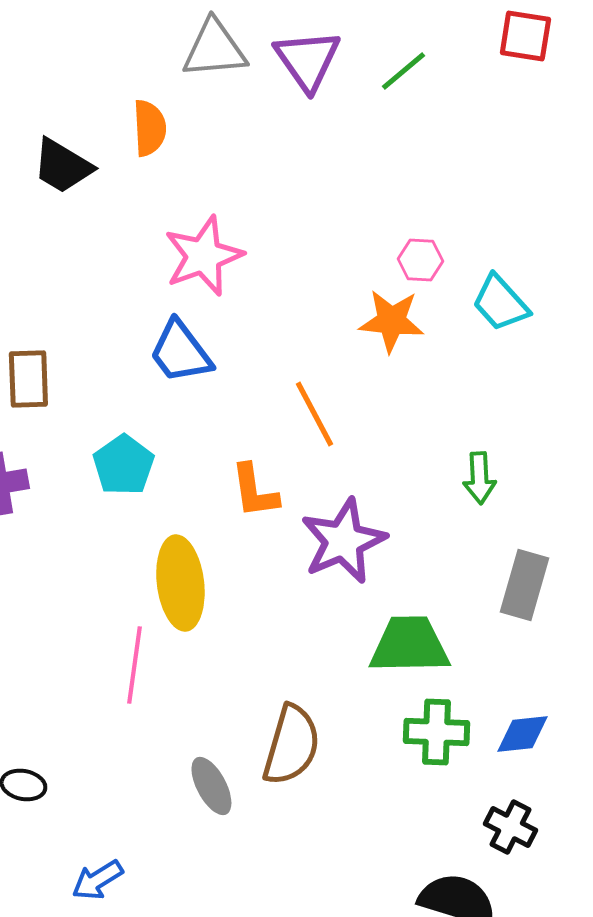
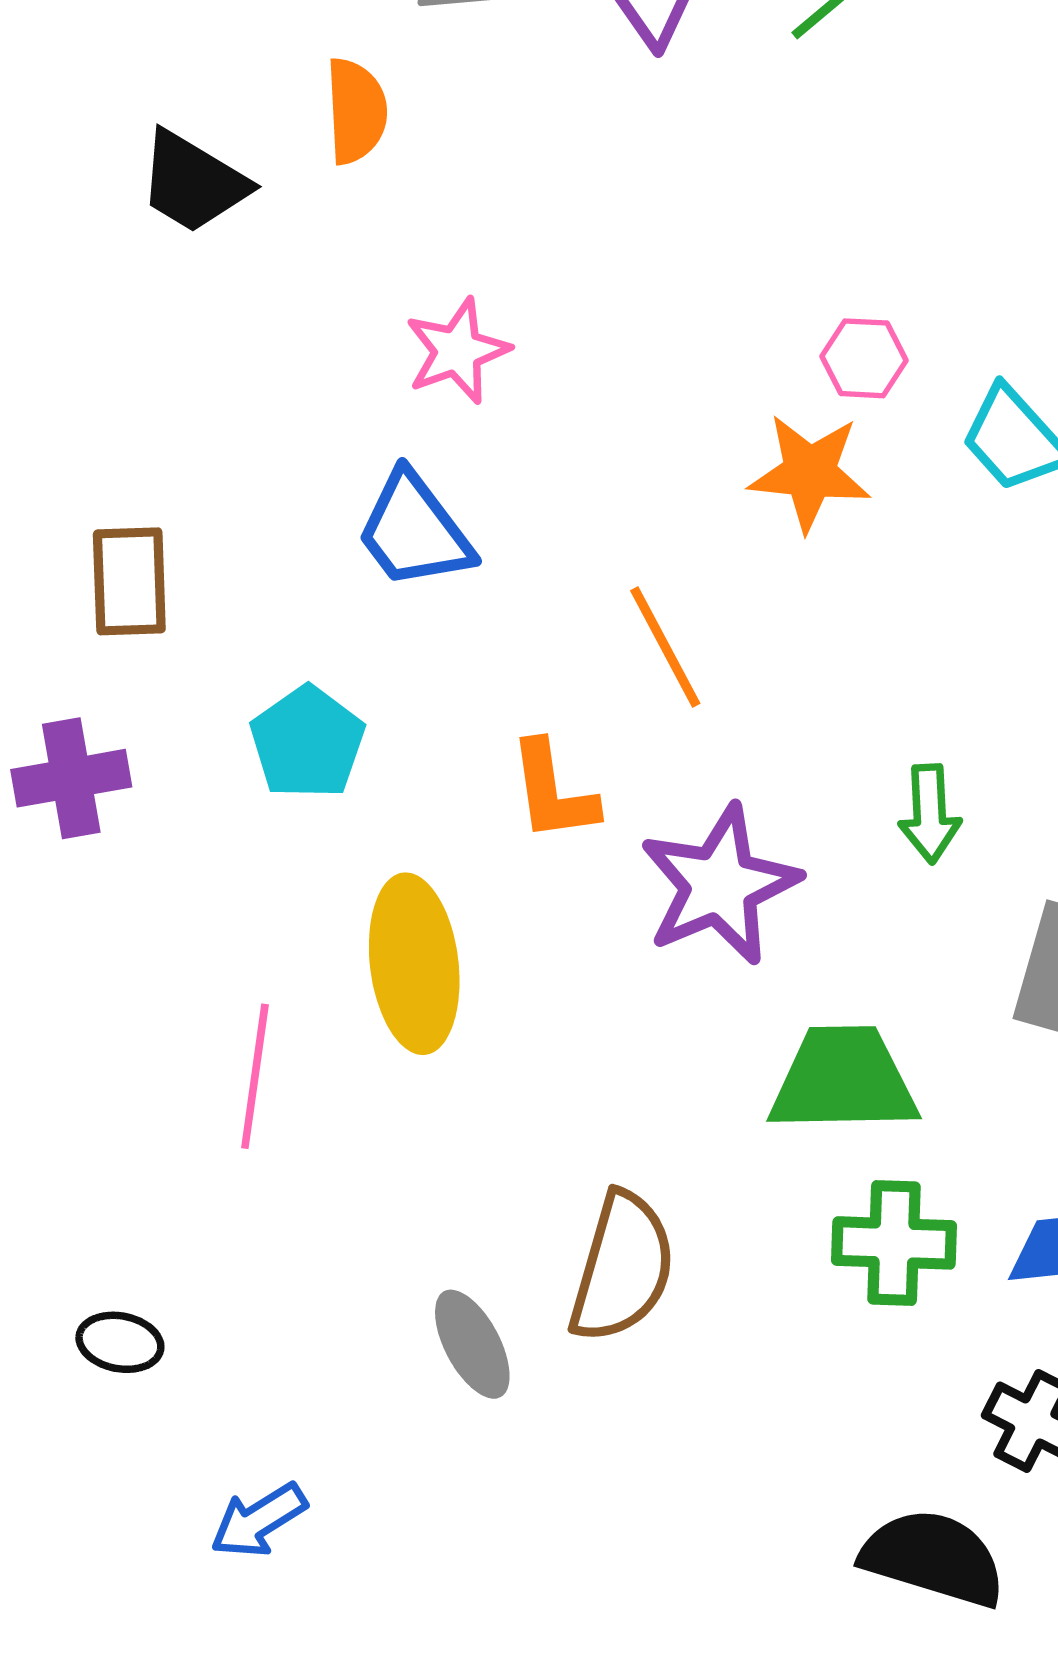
pink star: (203, 256) -> (457, 351), size x0.7
green arrow: (479, 478) -> (930, 814), moved
pink line: (134, 665) -> (255, 1076), moved

